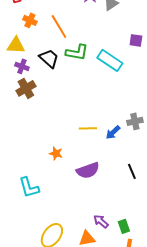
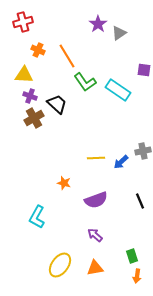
green L-shape: (77, 52) -> (85, 82), turned 45
black trapezoid: (49, 58) -> (57, 104), moved
cyan L-shape: (29, 187) -> (37, 217), turned 45
purple arrow: (101, 221) -> (95, 235), moved

